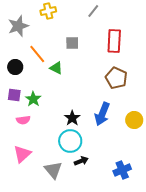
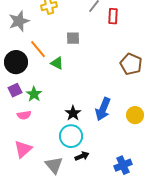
red rectangle: (114, 41) -> (113, 16), moved, size x0.7
black circle: (15, 67) -> (16, 62), size x1.5
brown pentagon: (116, 78) -> (131, 64), moved
purple square: (14, 95) -> (15, 90), turned -32

